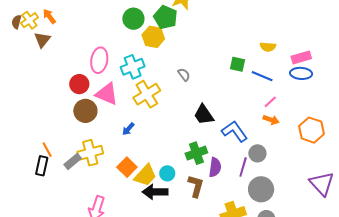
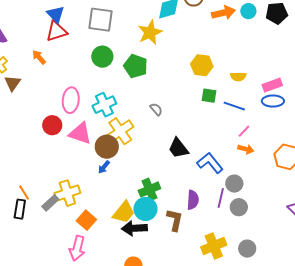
orange arrow: (49, 16) -> (39, 57), moved
green pentagon: (165, 17) -> (136, 66), moved
yellow hexagon: (153, 37) -> (202, 65), moved
brown circle: (85, 111) -> (107, 147), moved
green cross: (196, 153) -> (149, 189), moved
orange square: (127, 167) -> (86, 220), moved
cyan circle: (167, 173) -> (145, 209), size x1.5
gray circle: (261, 189) -> (239, 207), moved, size x0.7

